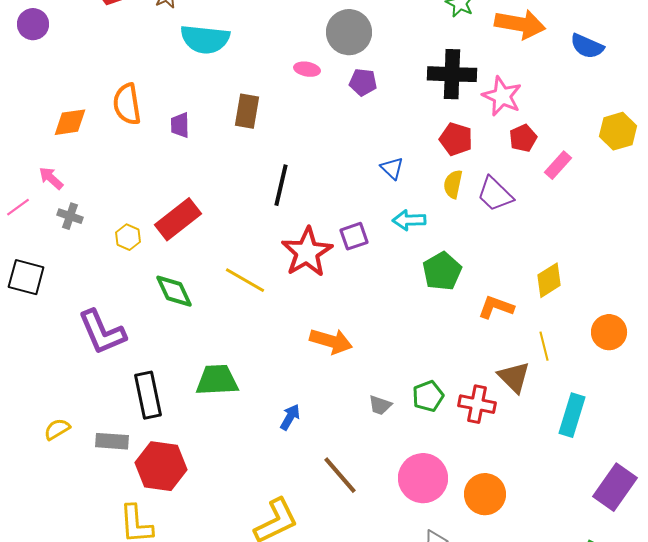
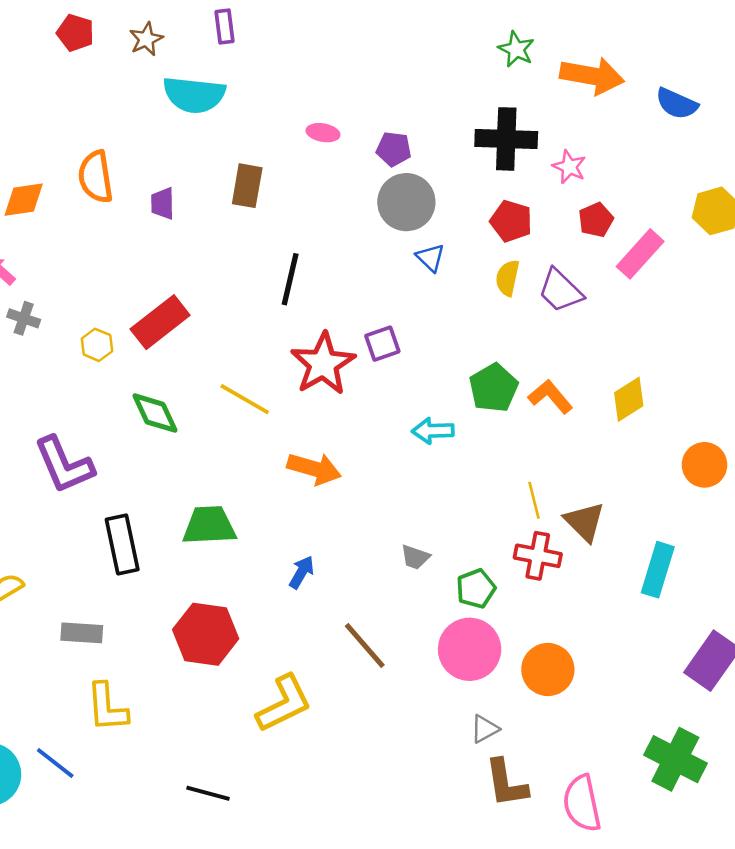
gray circle: (349, 32) -> (406, 202), moved
pink star: (502, 96) -> (569, 167), size x0.7
pink rectangle: (558, 165) -> (640, 254), size x1.4
cyan arrow: (409, 220) -> (433, 431), moved
orange L-shape: (496, 307) -> (550, 397), moved, turned 30
orange arrow: (331, 341) -> (314, 469), moved
yellow line: (544, 346) -> (534, 500), moved
green pentagon: (428, 396) -> (476, 589), moved
gray rectangle: (112, 441) -> (82, 633), moved
red hexagon: (161, 466) -> (206, 634), moved

